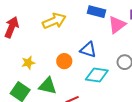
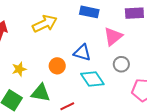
pink triangle: (117, 25) -> (113, 36), moved
cyan diamond: (97, 75) -> (92, 79), turned 50

